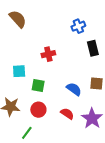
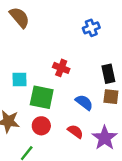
black rectangle: (93, 48) -> (108, 74), moved
red cross: (48, 54) -> (61, 68), moved, turned 32
green square: (38, 86) -> (42, 97), size x1.5

